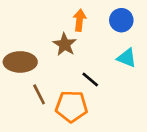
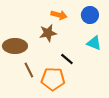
orange arrow: (80, 20) -> (59, 15), turned 98
brown star: (65, 44) -> (48, 33), turned 30

